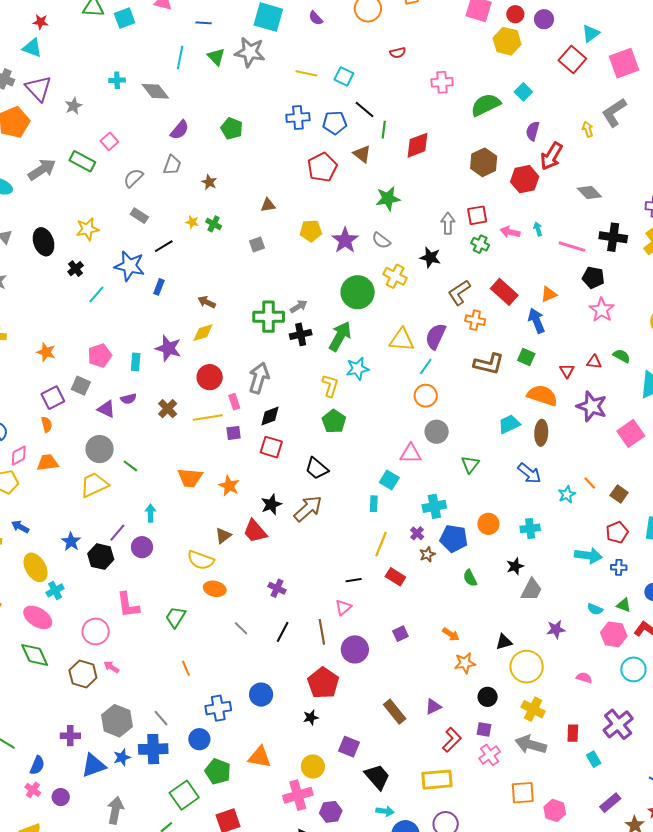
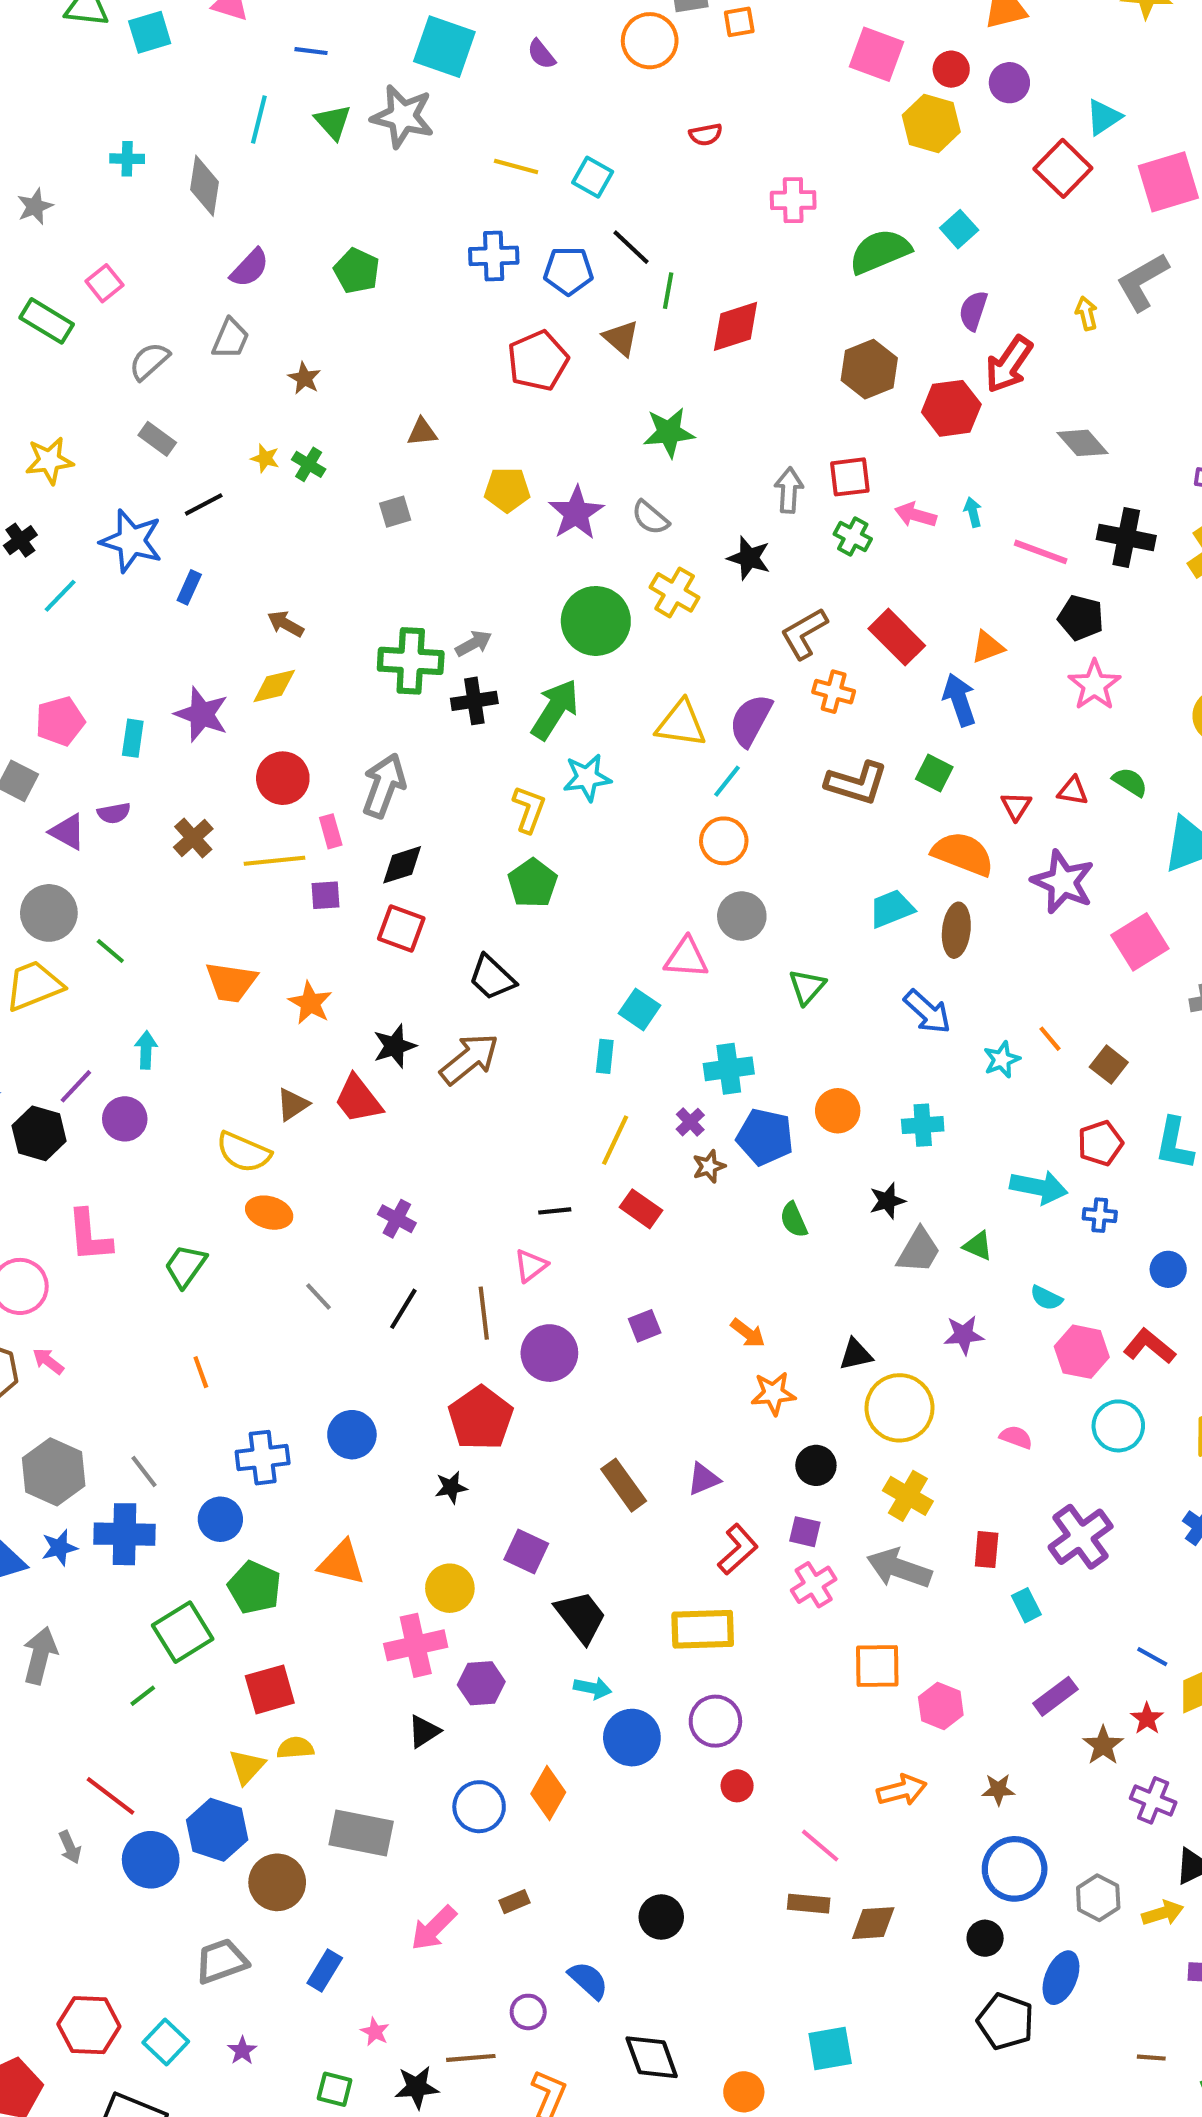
gray diamond: (155, 91) -> (205, 186), turned 44
green triangle: (624, 605) -> (978, 1246), moved

